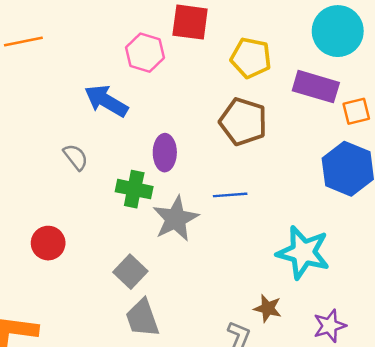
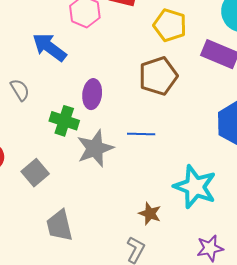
brown pentagon: (243, 122) -> (158, 76), turned 30
gray square: (130, 272) -> (35, 173), moved
brown star: (268, 308) -> (150, 214), moved

